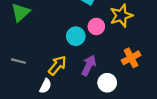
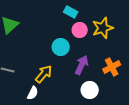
pink circle: (96, 26) -> (80, 30), moved
purple arrow: (89, 65) -> (82, 65), moved

